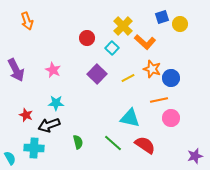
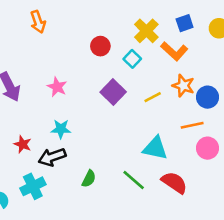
blue square: (162, 17) -> (185, 23), moved
orange arrow: (27, 21) -> (38, 22), moved
green semicircle: (78, 142) -> (89, 179), turned 40
cyan cross: (34, 148) -> (33, 186), turned -30

